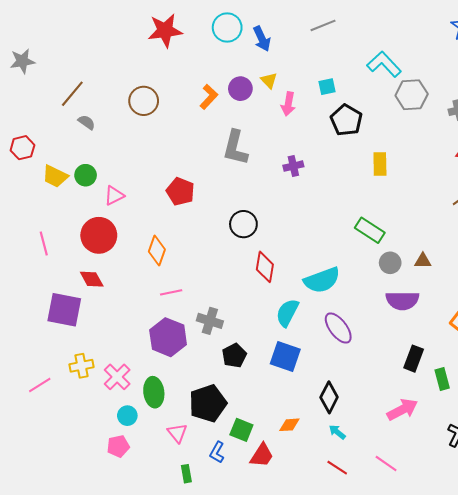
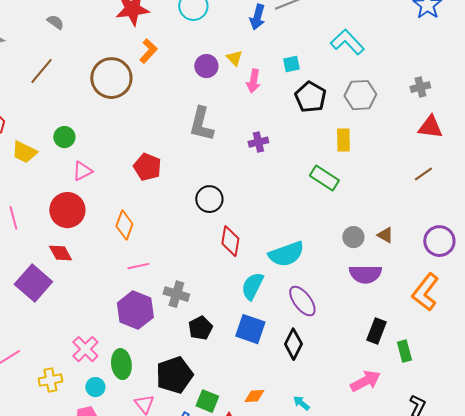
blue arrow: (262, 39) -> (257, 17), moved, turned 40
gray hexagon: (412, 95) -> (360, 95), moved
orange L-shape: (209, 97) -> (148, 51), moved
brown circle: (144, 101) -> (111, 78), size x1.4
gray semicircle: (87, 122) -> (55, 22), moved
green circle: (86, 175) -> (64, 137), moved
green rectangle: (370, 230) -> (324, 178), moved
brown triangle: (423, 261) -> (385, 235), turned 30
purple square: (64, 310) -> (33, 283), turned 30
yellow cross: (81, 366) -> (50, 380), moved
black diamond: (329, 397) -> (293, 344), moved

